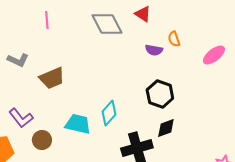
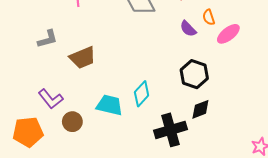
purple semicircle: (154, 50) -> (188, 29), turned 36
pink ellipse: (214, 55) -> (228, 34), moved
gray L-shape: (18, 60) -> (48, 39), turned -40

